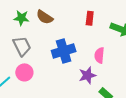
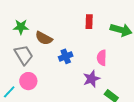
brown semicircle: (45, 17) -> (44, 38), moved
blue cross: (64, 51) -> (66, 56), size x0.6

